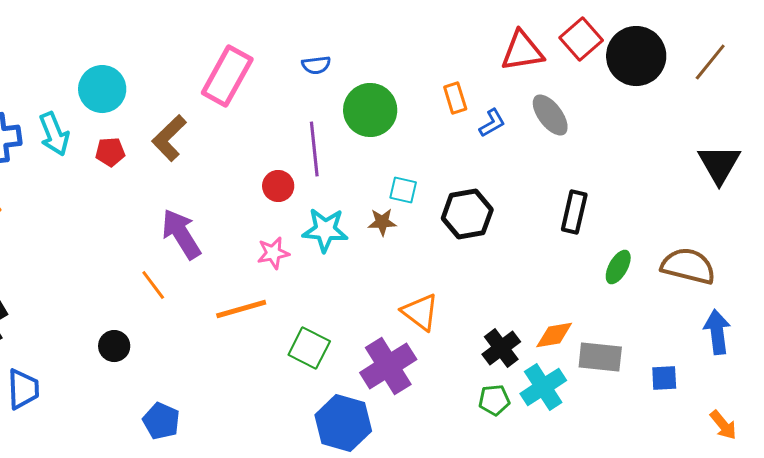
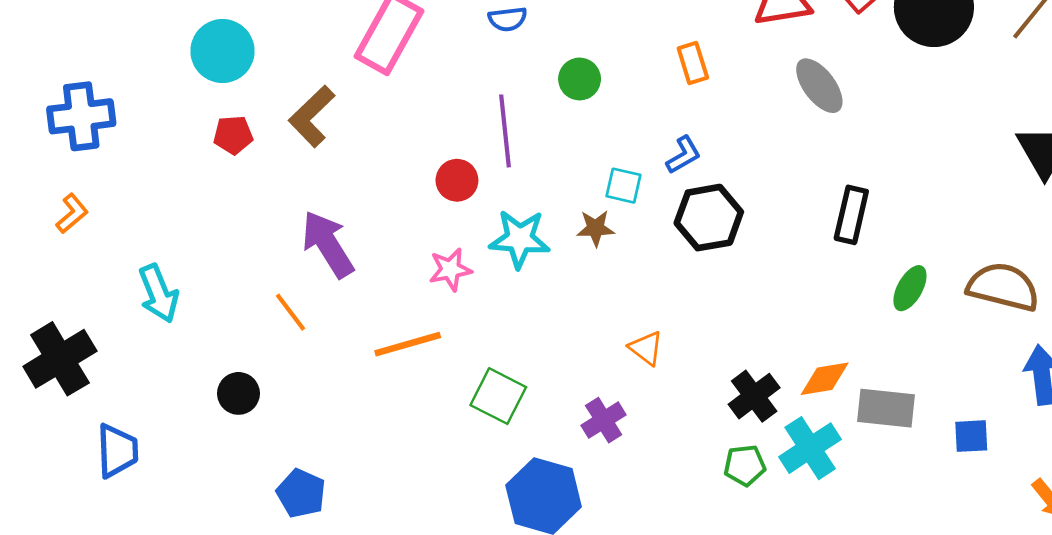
green circle: (370, 110) -> (580, 79), size x0.6
blue L-shape: (492, 123) -> (683, 155), moved
cyan arrow: (54, 134) -> (159, 293), moved
orange triangle: (420, 312) -> (646, 348), size x0.7
purple cross: (388, 366) -> (604, 420), size x0.6

